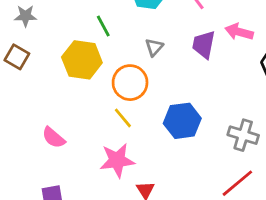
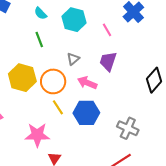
pink arrow: (239, 32) -> (87, 83), moved
yellow hexagon: (82, 60) -> (22, 78), moved
yellow line: (123, 118) -> (58, 107), moved

